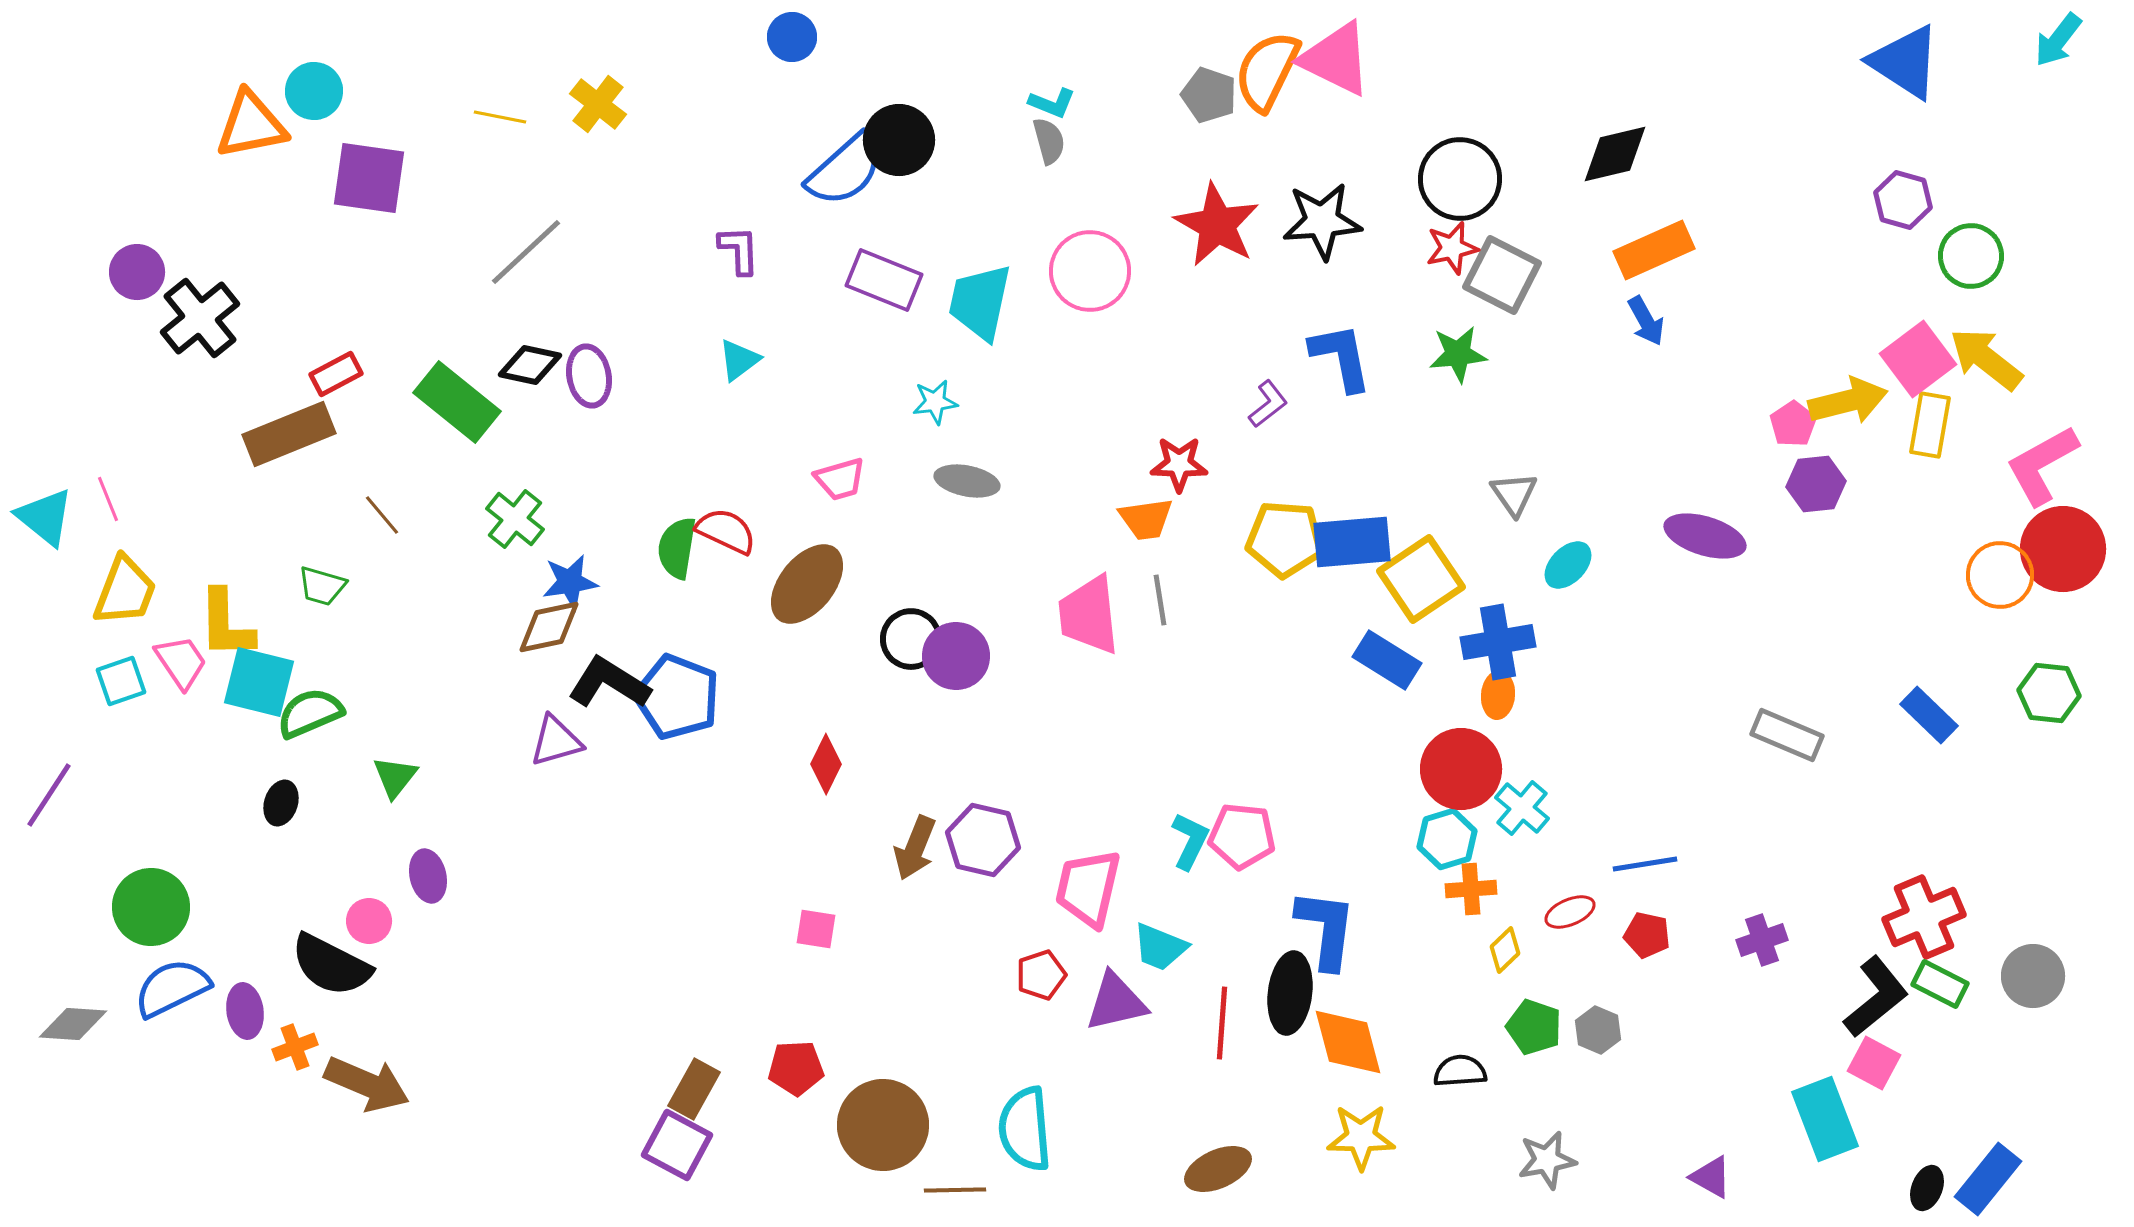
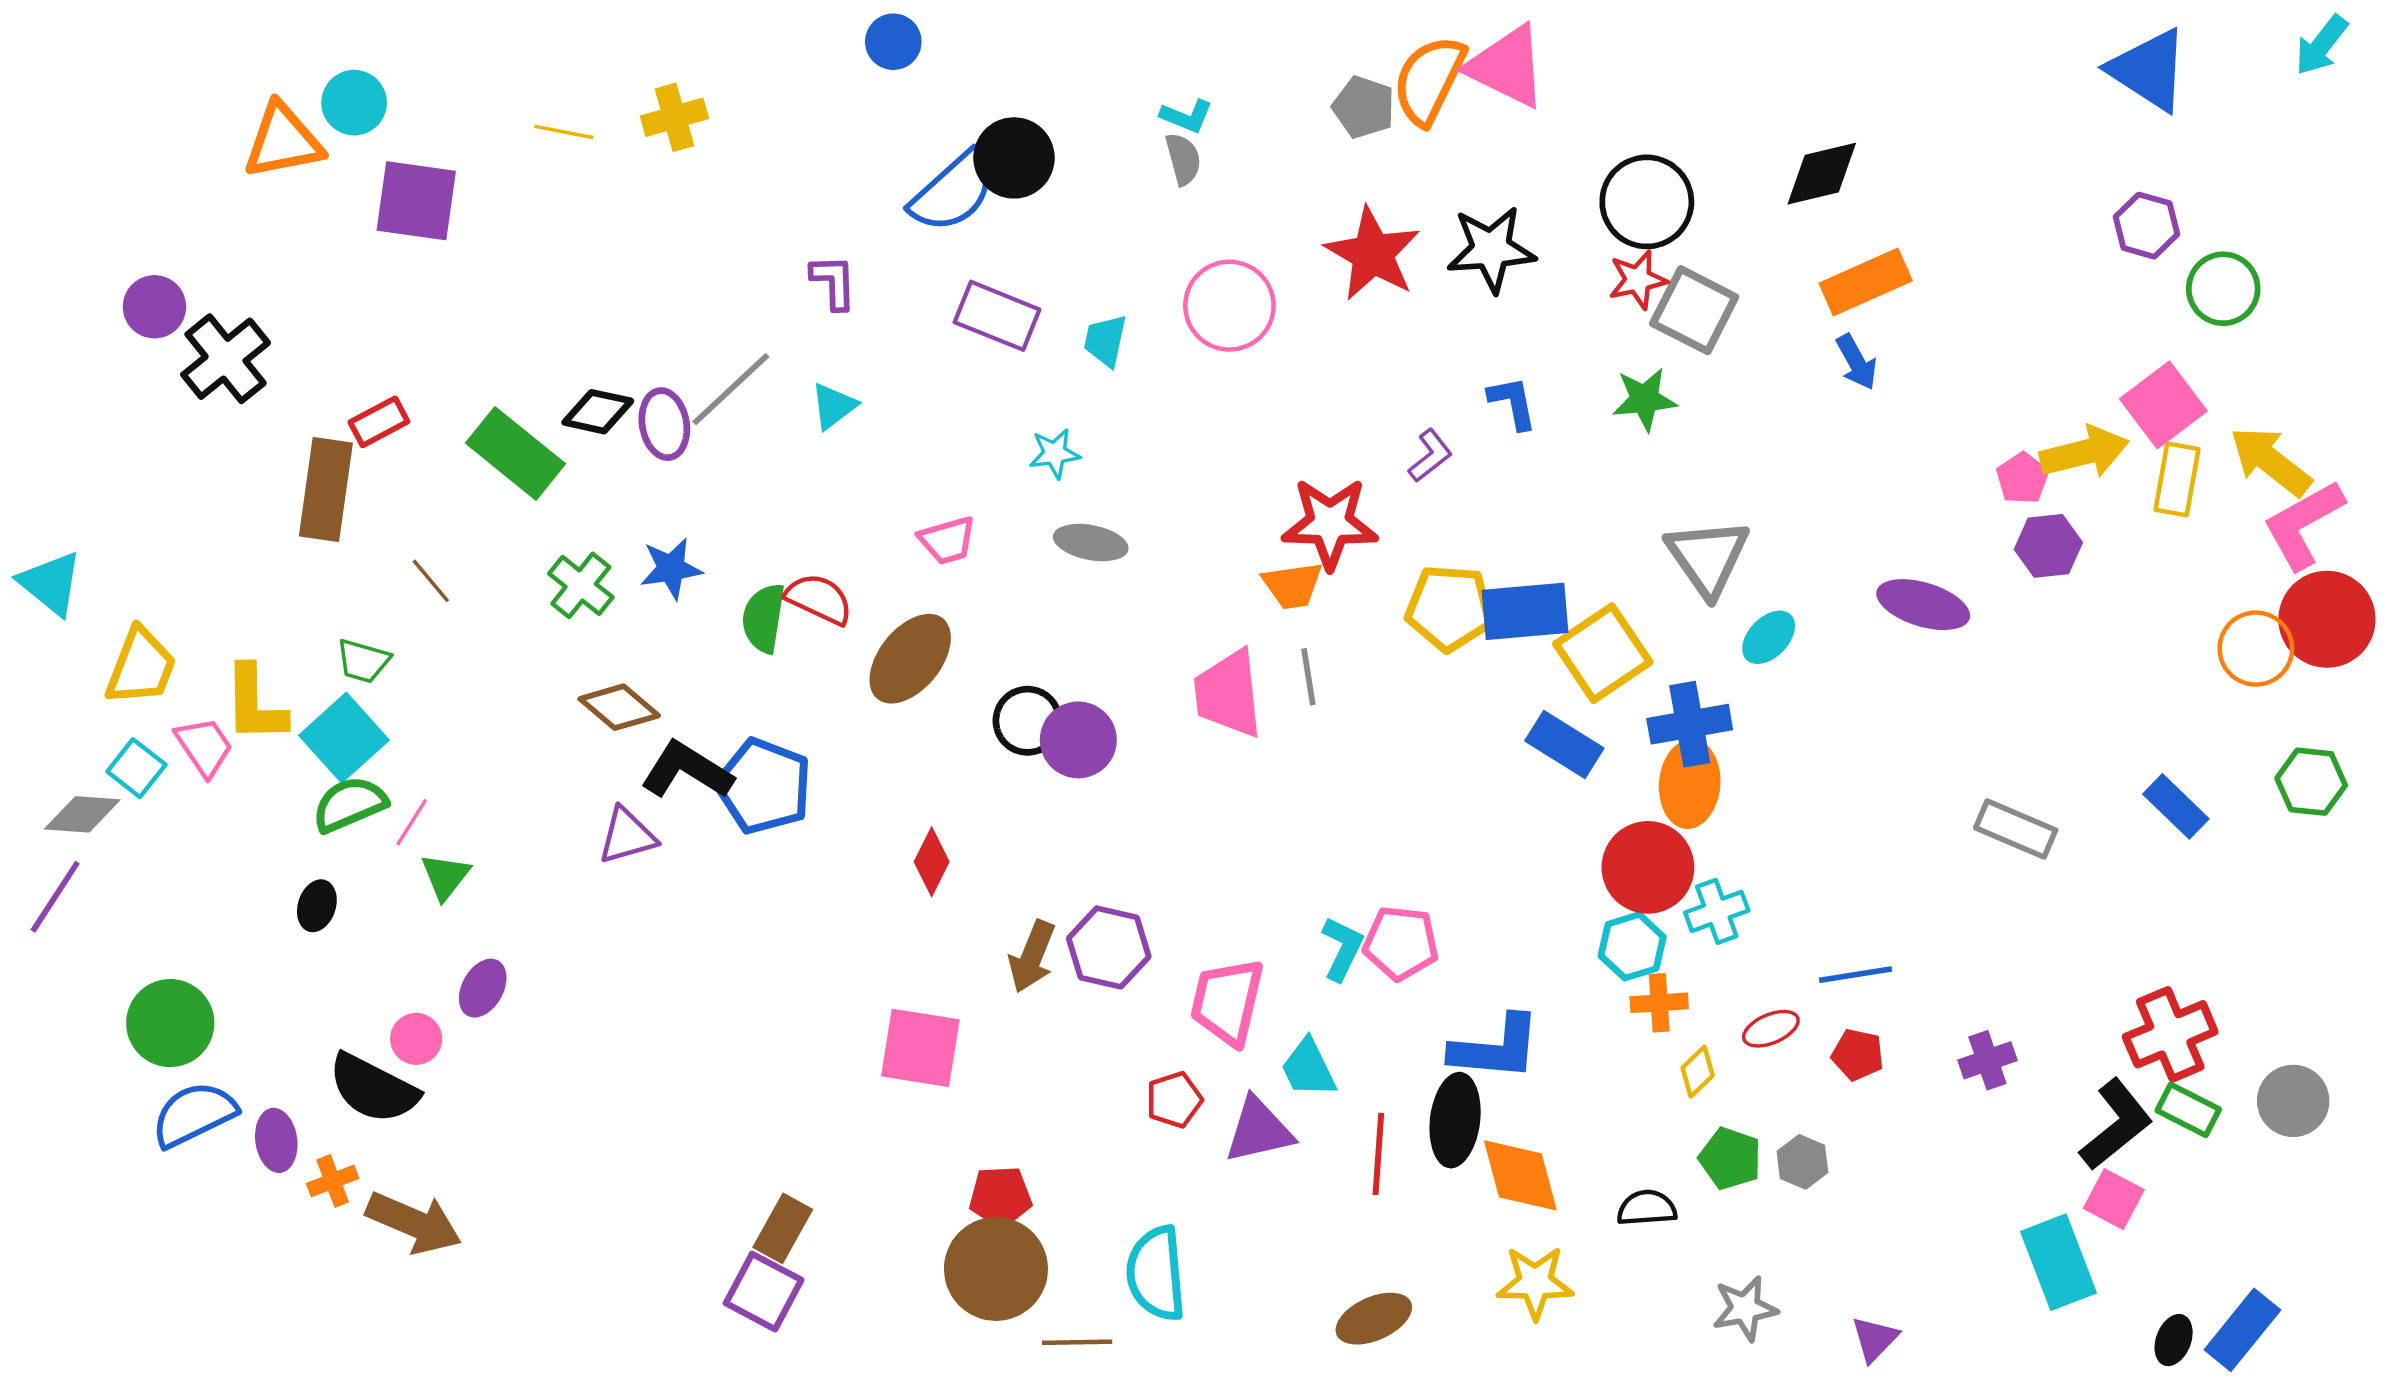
yellow cross: (598, 104) -> (674, 117), turned 36
gray line: (526, 252) -> (731, 389), moved
cyan trapezoid: (980, 302) -> (1105, 341), size x0.6
blue L-shape: (1341, 357) -> (1513, 403), size x0.7
yellow arrow: (1986, 359) -> (2271, 461), moved
brown rectangle: (289, 434) -> (326, 490), turned -60
red star: (1179, 464) -> (1330, 523), size x1.5
gray triangle: (1514, 494) -> (1708, 557), size x1.6
pink line: (108, 499) -> (412, 822), moved, turned 54
blue star: (570, 582) -> (671, 568), moved
brown diamond: (549, 627) -> (619, 707), turned 52
cyan square: (121, 681) -> (136, 768), turned -33
cyan square: (259, 682) -> (344, 738), moved, turned 34
orange ellipse: (1498, 695) -> (1690, 784), size x1.6
cyan cross: (1522, 808) -> (1717, 911), turned 30
purple ellipse: (428, 876) -> (483, 988), turned 42
pink square: (816, 929) -> (920, 1048), size x1.8
blue L-shape: (1326, 929) -> (1496, 1048), turned 88
cyan trapezoid: (1160, 947) -> (1308, 1068), turned 42
gray diamond: (73, 1024) -> (82, 814), moved
red pentagon: (796, 1068) -> (1000, 1197), moved
purple triangle: (1711, 1177) -> (1875, 1339), moved, turned 45

